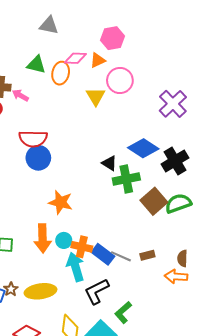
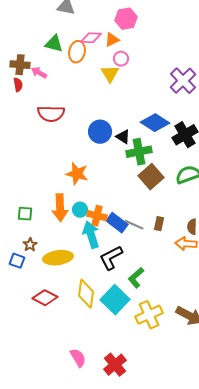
pink circle: (120, 80) -> (121, 59), moved, size x0.6
blue circle: (38, 158) -> (100, 132), moved
brown square: (154, 201) -> (151, 177), moved
brown rectangle: (147, 255) -> (159, 224), turned -64
brown star: (11, 289) -> (30, 245), moved

